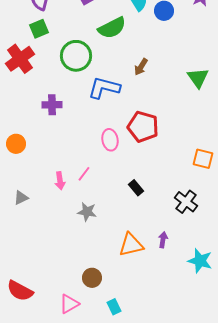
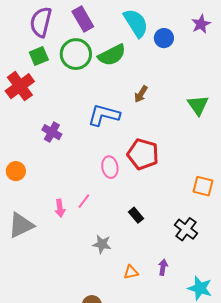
green circle: (76, 56) -> (76, 54), moved
purple cross: (52, 105) -> (52, 132), turned 30
gray triangle: (21, 198) -> (21, 225), size x1.8
gray star: (87, 212) -> (102, 244), moved
orange triangle: (131, 245) -> (131, 272), size x0.6

